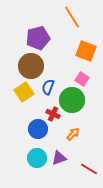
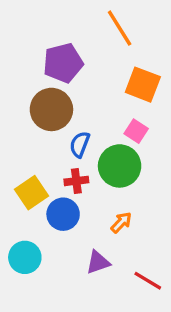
yellow square: (24, 92) -> (31, 193), moved
red cross: (53, 114) -> (76, 181), moved, turned -32
cyan circle: (37, 158) -> (25, 257), moved

